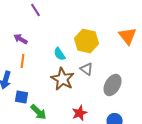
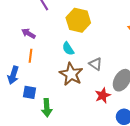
yellow hexagon: (87, 41) -> (78, 20), moved
green arrow: (39, 112) -> (47, 108), turned 42
red star: (80, 113) -> (103, 95), moved

